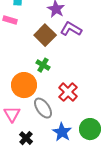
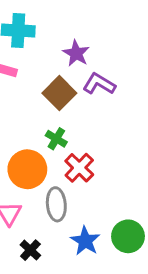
red cross: (68, 92) -> (79, 168), moved
gray ellipse: (43, 108) -> (56, 204), turned 30

